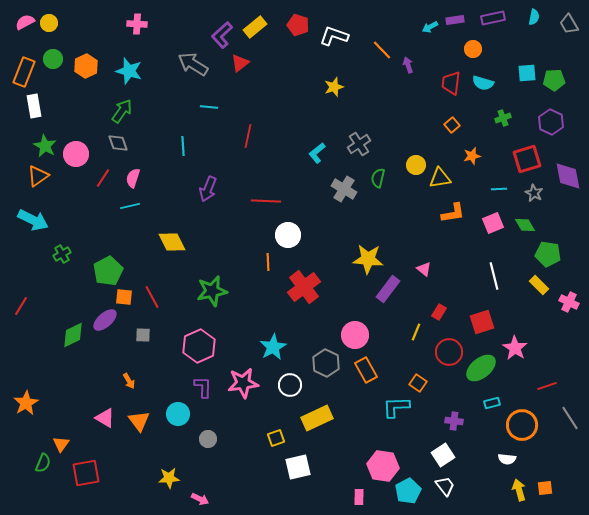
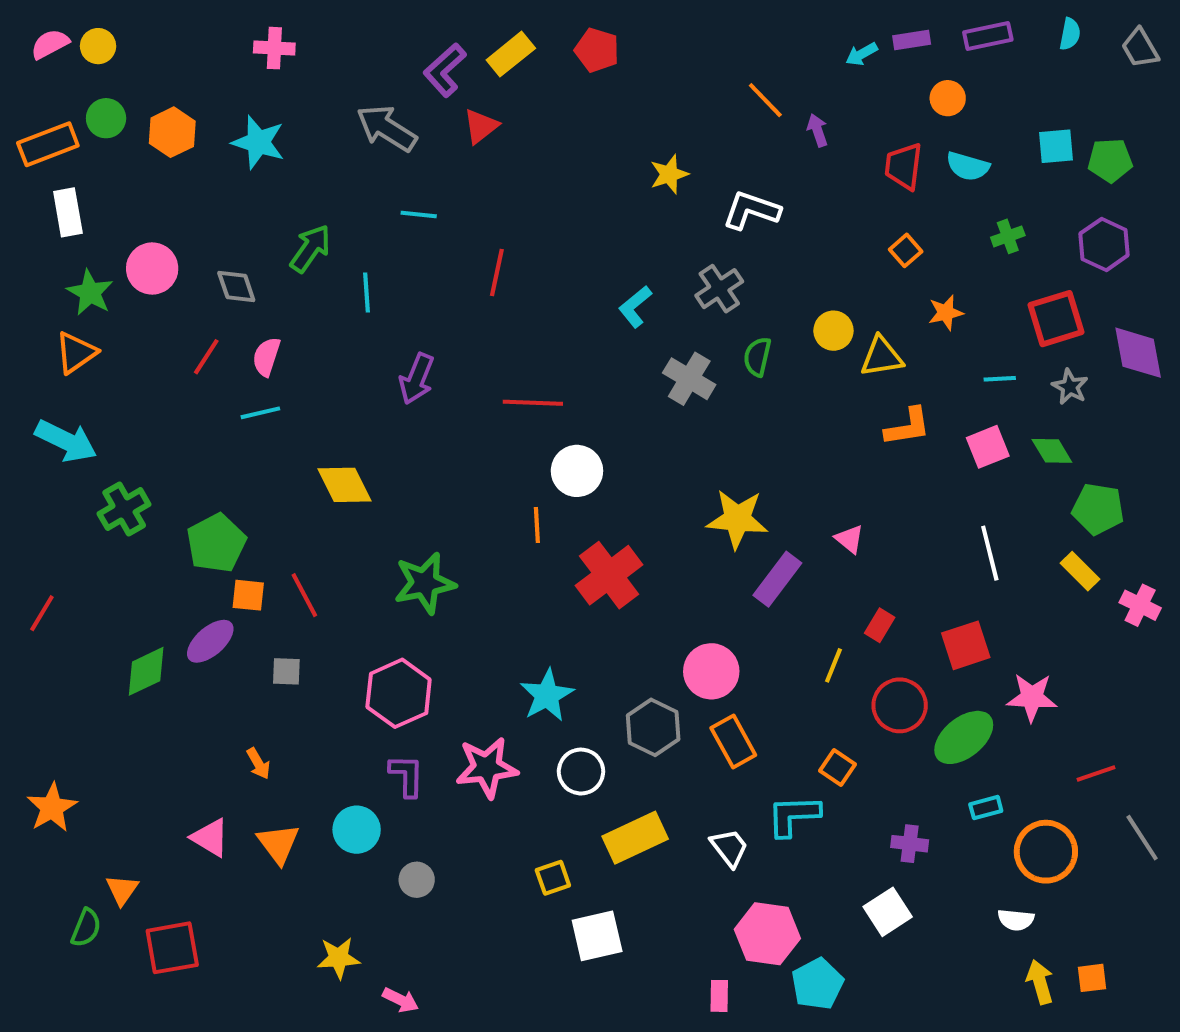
white L-shape: (334, 36) -> (751, 210), moved
orange rectangle: (24, 72) -> (48, 144), turned 48
green arrow: (122, 111) -> (310, 248), moved
pink circle: (76, 154) -> (152, 269), moved
green cross: (62, 254) -> (124, 509), size x1.4
pink star: (515, 348) -> (1032, 697), turned -30
white trapezoid: (445, 486) -> (729, 848), moved

